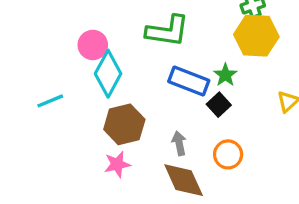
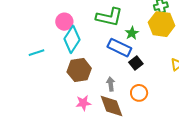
green star: (225, 75) -> (132, 33), moved
pink star: (117, 164) -> (83, 103), moved

